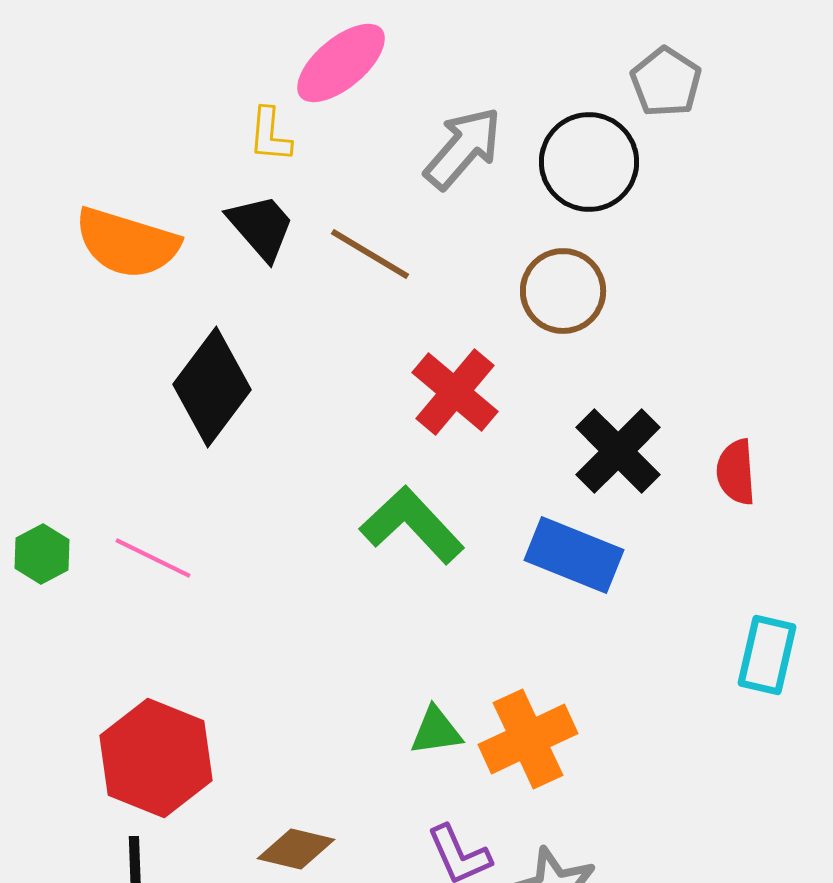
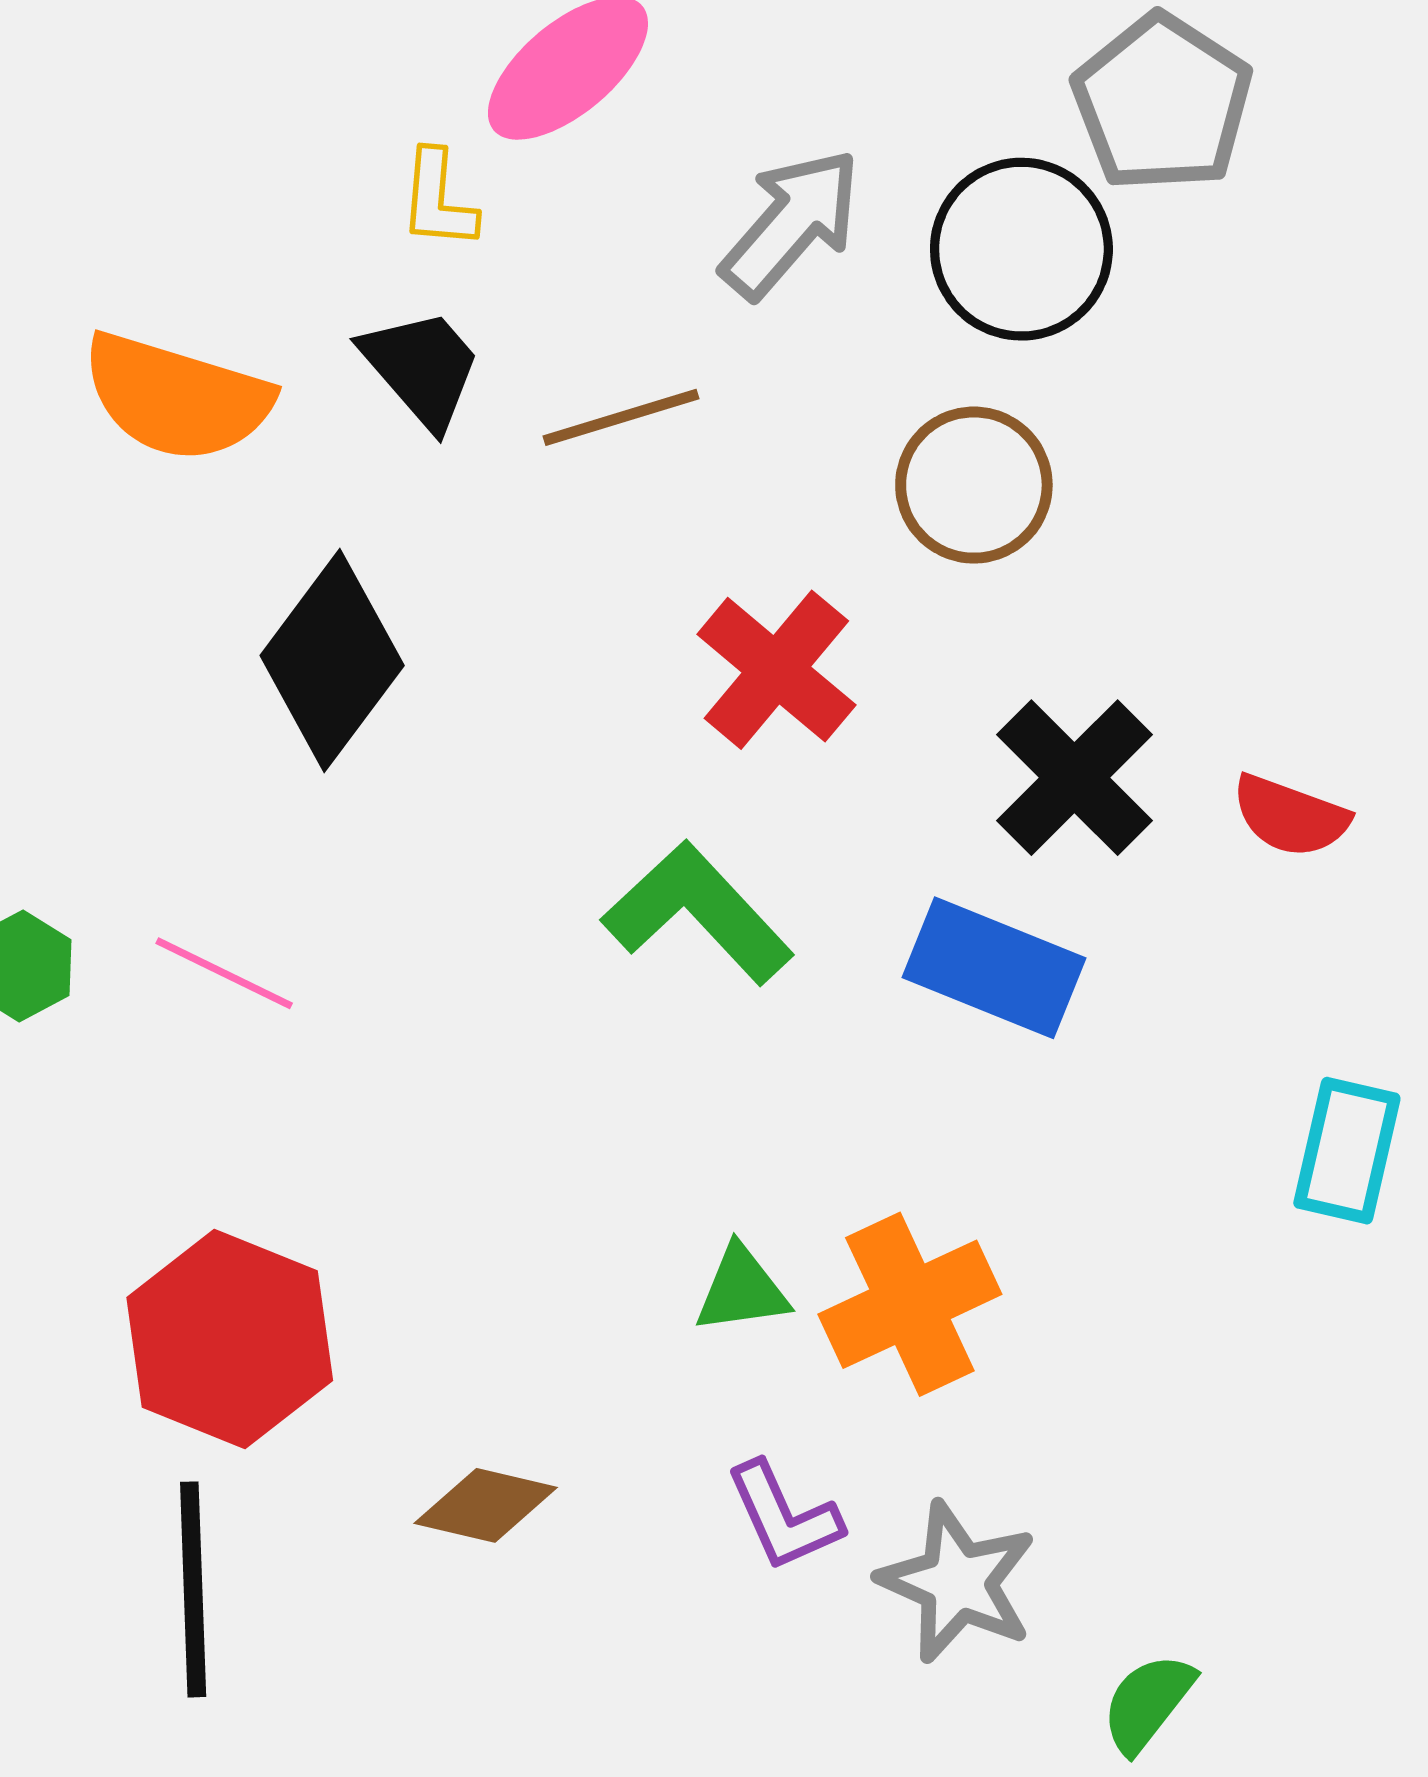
gray pentagon: (666, 82) -> (1162, 103), size x1.4
brown line: (370, 254) -> (621, 417), turned -48
red semicircle: (736, 472) -> (1290, 816), turned -66

